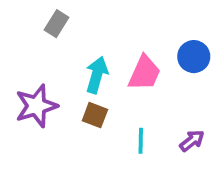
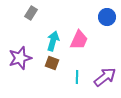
blue circle: (194, 57) -> (107, 17), moved
purple arrow: (192, 141) -> (105, 77), size x1.6

